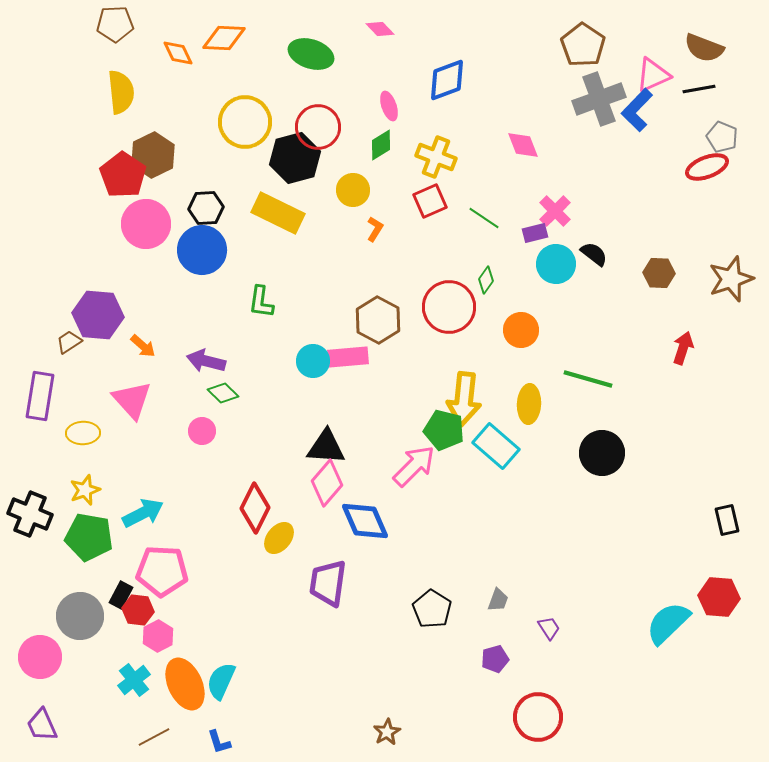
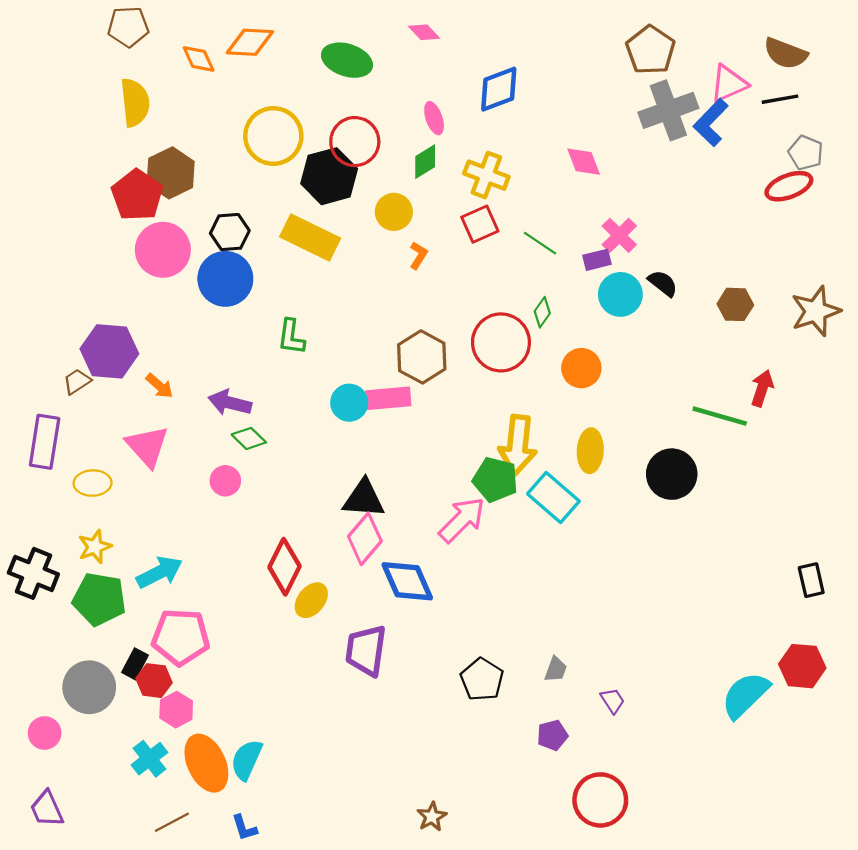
green line: (588, 379) -> (720, 416), moved
black circle: (602, 453) -> (672, 474), moved
pink circle: (40, 657) -> (45, 733), size x0.7

